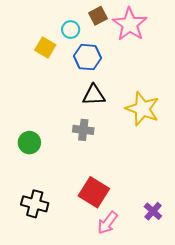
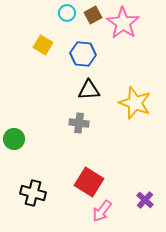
cyan circle: (71, 30) -> (67, 13), moved
green circle: (29, 143) -> (14, 139), moved

